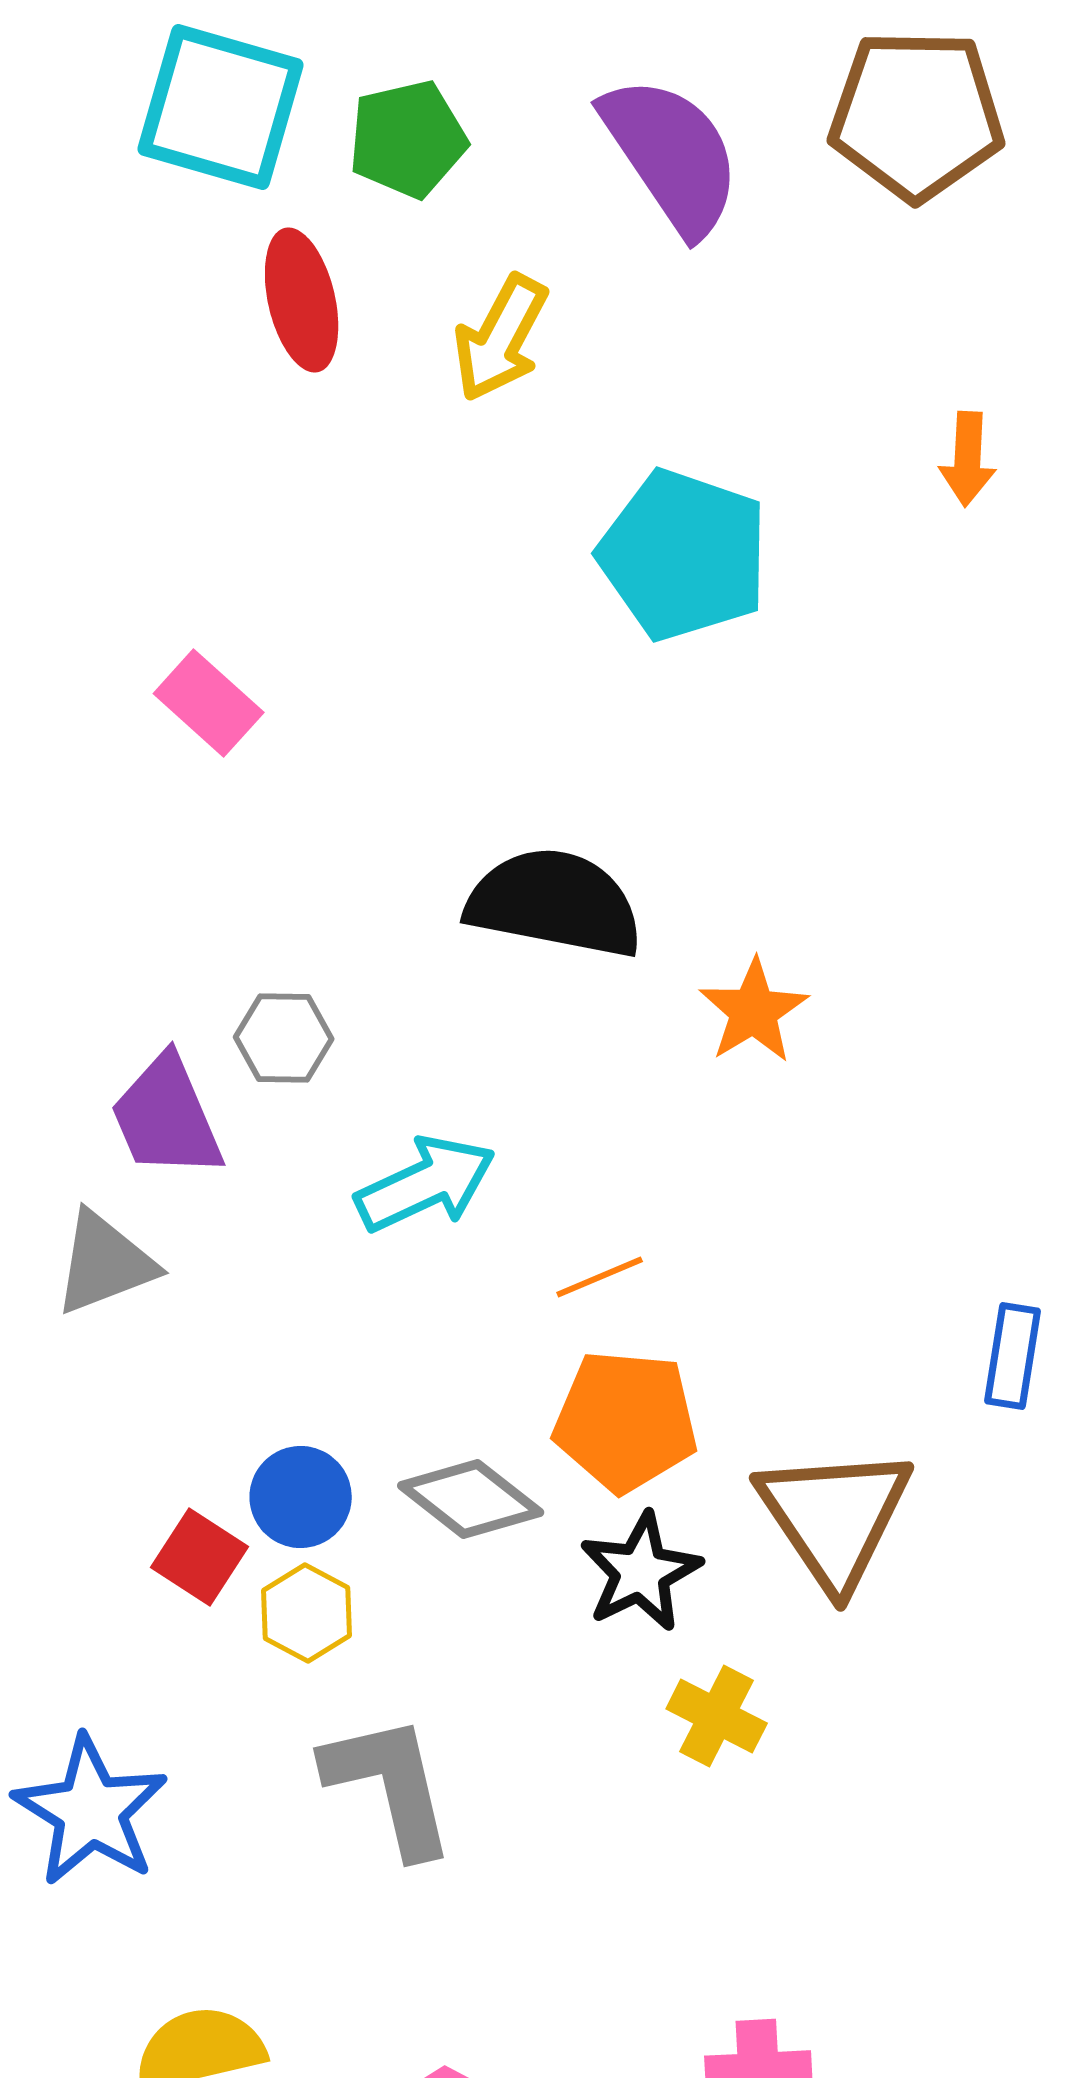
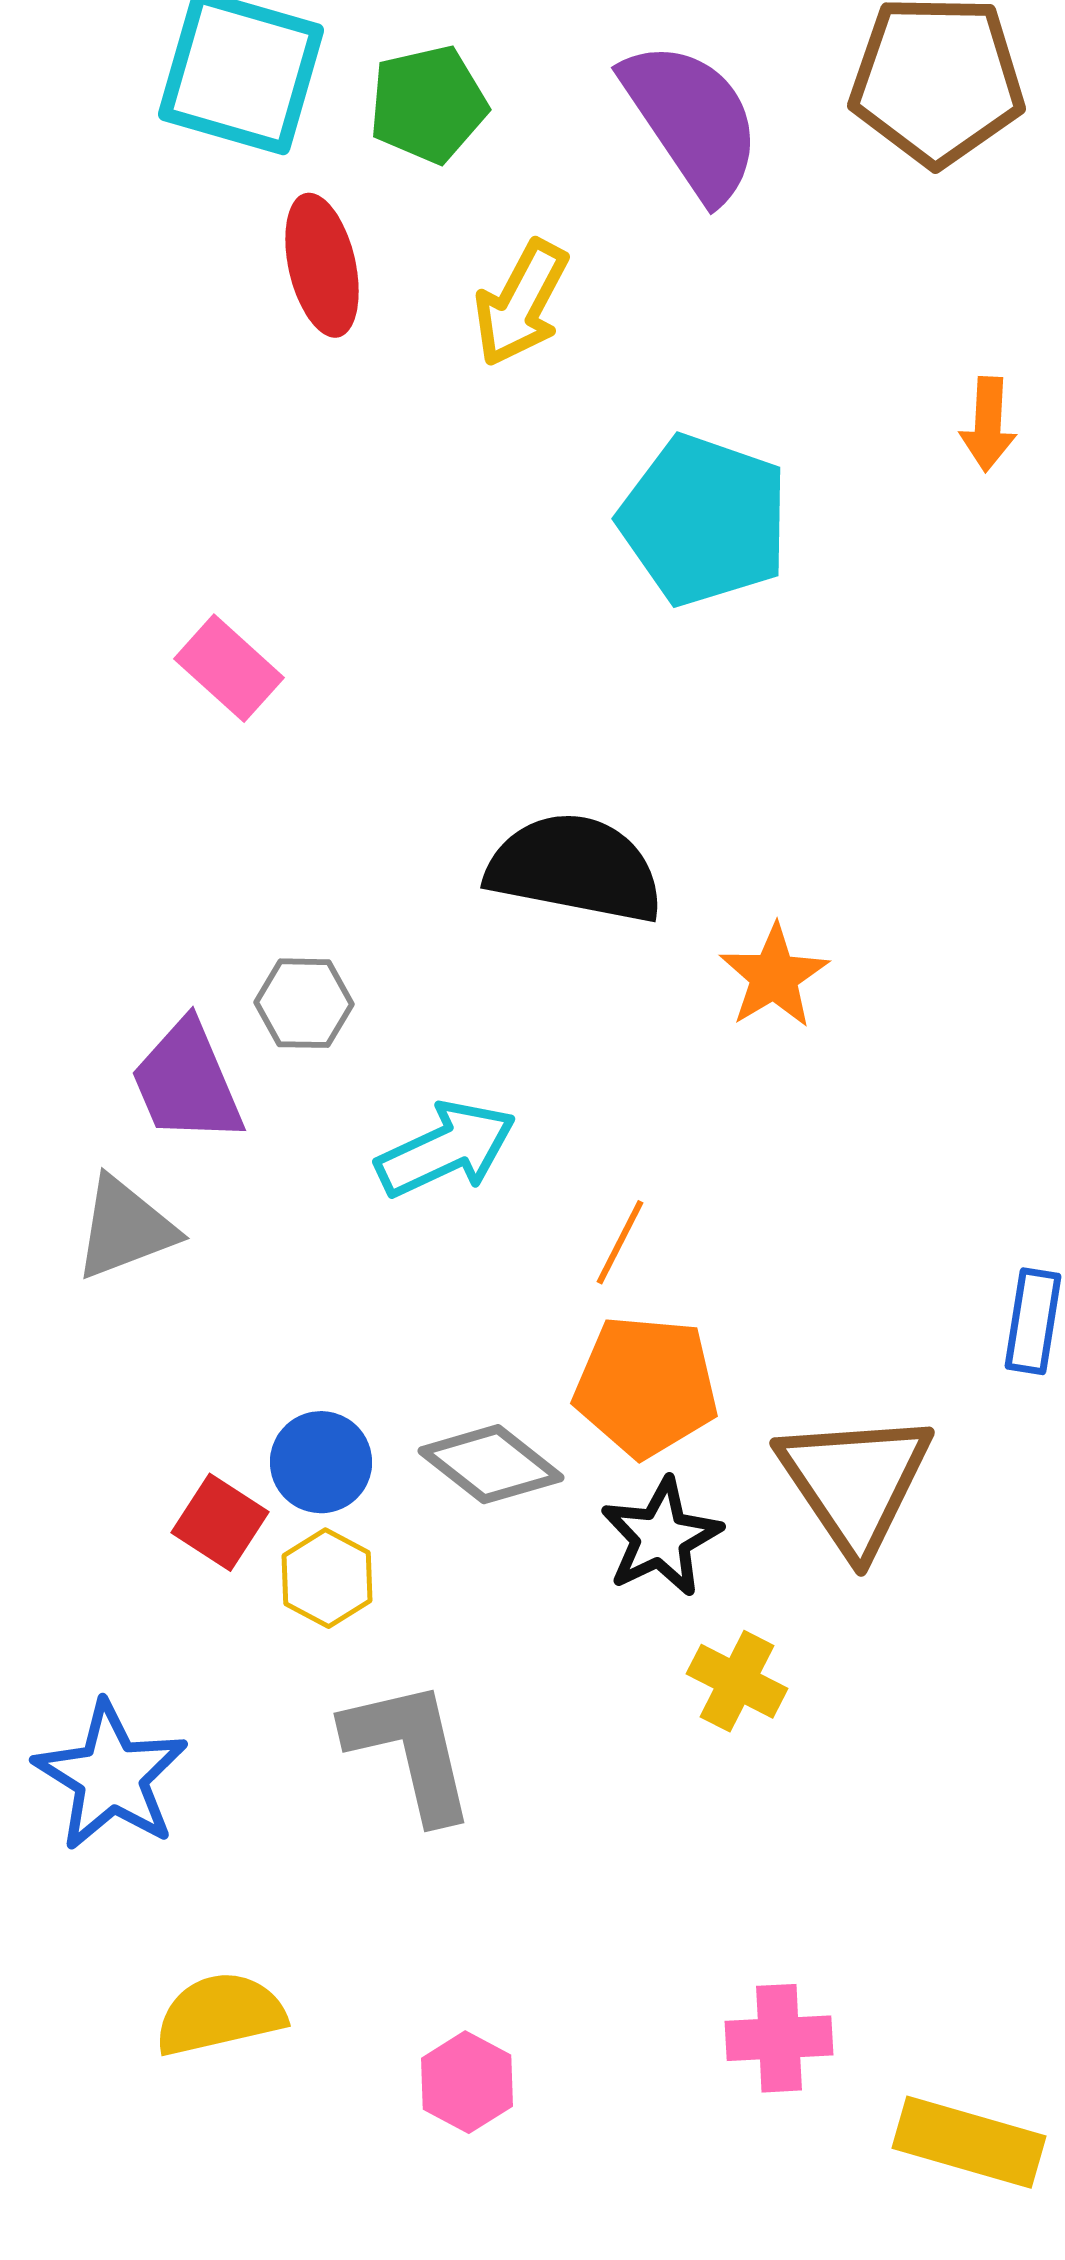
orange line: (600, 1277) -> (620, 1242), turned -40

